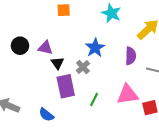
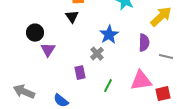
purple triangle: (45, 48) -> (48, 50), moved, turned 49
black triangle: (58, 63) -> (72, 17), moved
purple rectangle: (66, 86) -> (80, 73), size x0.6

